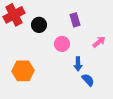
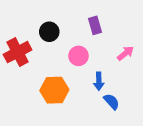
red cross: (14, 15) -> (18, 52), moved
orange hexagon: (23, 71) -> (54, 90), moved

